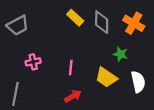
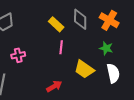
yellow rectangle: (75, 18) -> (56, 24), moved
green star: (120, 54) -> (106, 48), moved
pink line: (71, 67) -> (61, 47), moved

